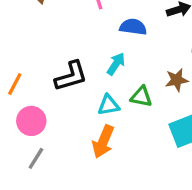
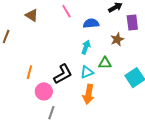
black L-shape: (71, 76) -> (63, 74), moved
brown star: (177, 80) -> (117, 39), moved

